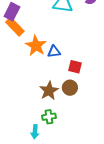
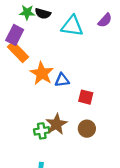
brown circle: (70, 88) -> (87, 129), moved
green cross: (49, 117) -> (42, 131), moved

